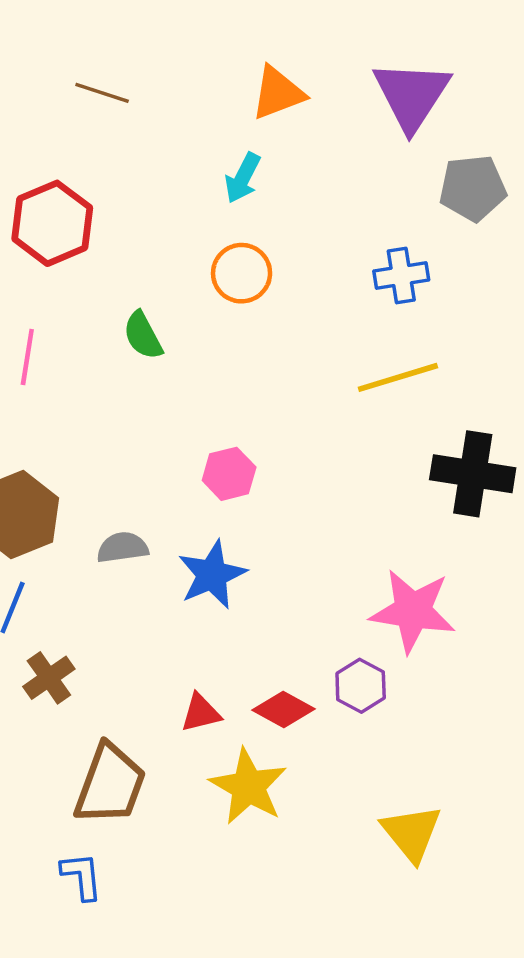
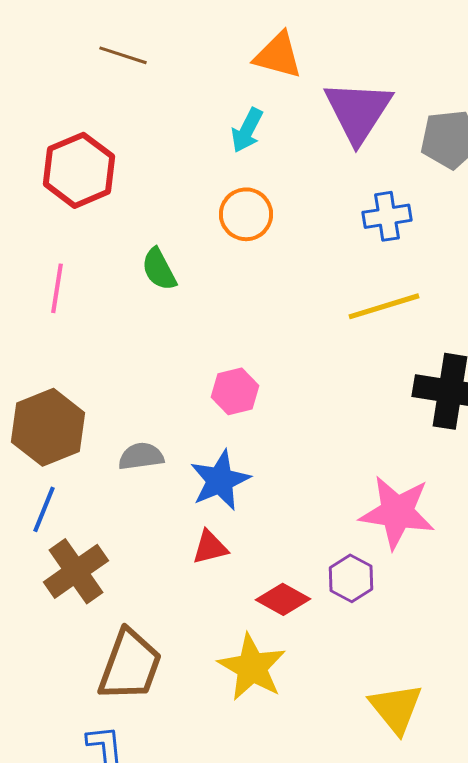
orange triangle: (278, 93) -> (278, 55), turned 36
purple triangle: (412, 95) -> (358, 111), moved
brown cross: (49, 678) -> (76, 571), size x1.4
red triangle: (201, 713) -> (210, 547), moved

